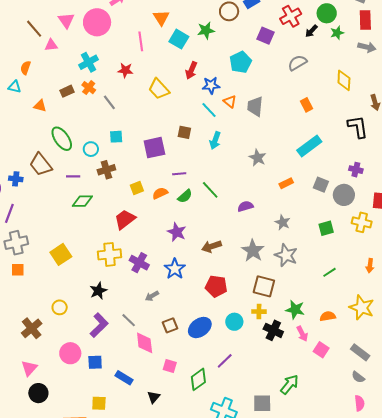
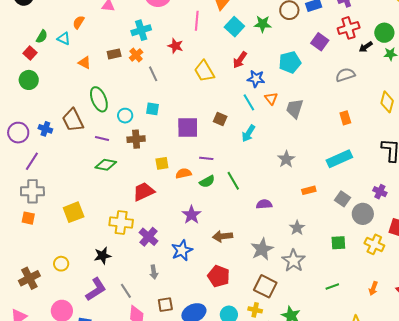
gray arrow: (152, 296) -> (154, 272), turned -80

